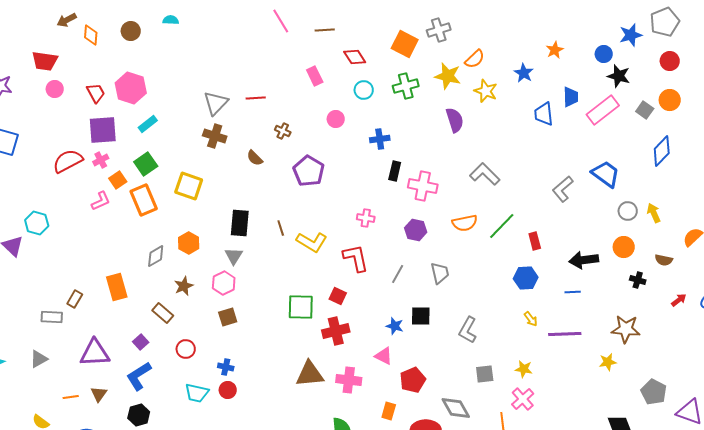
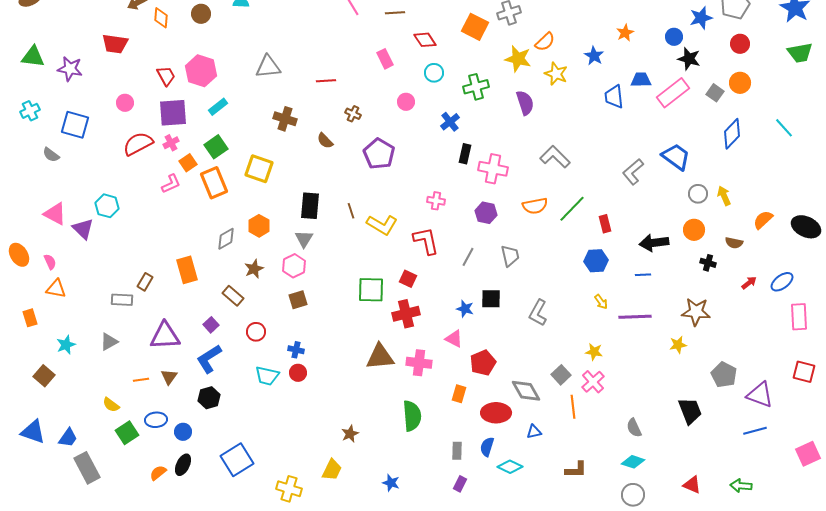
green cross: (406, 86) -> (476, 87), moved
pink circle: (55, 89) -> (125, 103), moved
blue trapezoid: (571, 97) -> (641, 80), turned -90
gray triangle: (216, 103) -> (268, 67), moved, turned 40
blue cross: (380, 139) -> (450, 122), turned -30
gray square: (485, 374) -> (561, 375), moved, turned -36

